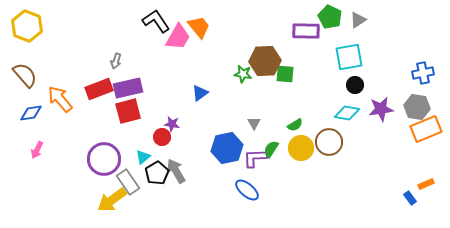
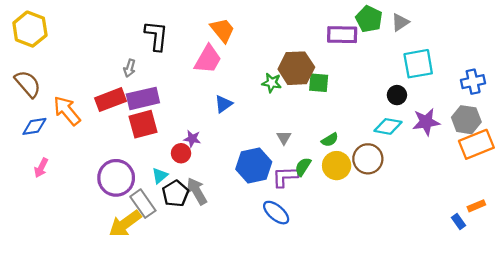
black L-shape: (156, 21) -> (156, 36), moved, turned 40
pink trapezoid: (178, 37) -> (208, 59), moved
cyan square: (349, 57) -> (418, 64), moved

